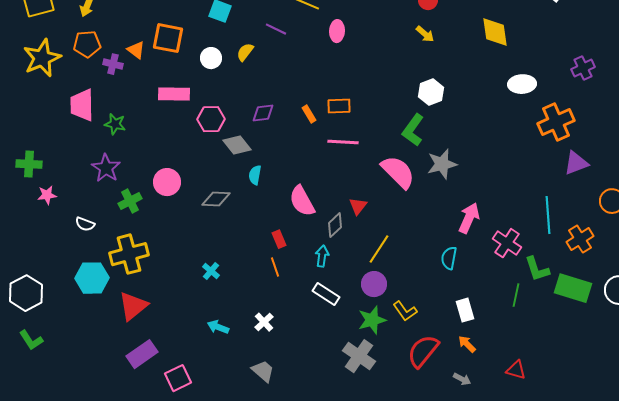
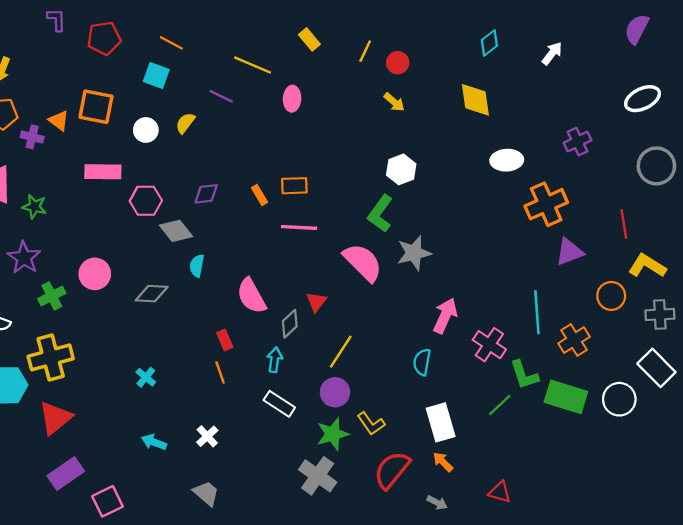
green line: (516, 295) -> (500, 405), turned 35
white rectangle: (465, 310) -> (441, 422), size x1.4

